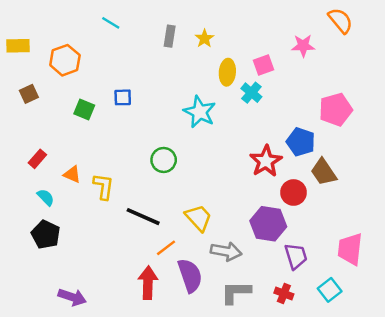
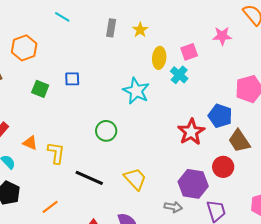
red circle: (294, 192) -> (223, 167), moved
orange line: (166, 248) -> (50, 207), moved
gray arrow: (226, 251) -> (173, 207), moved, size x0.7

